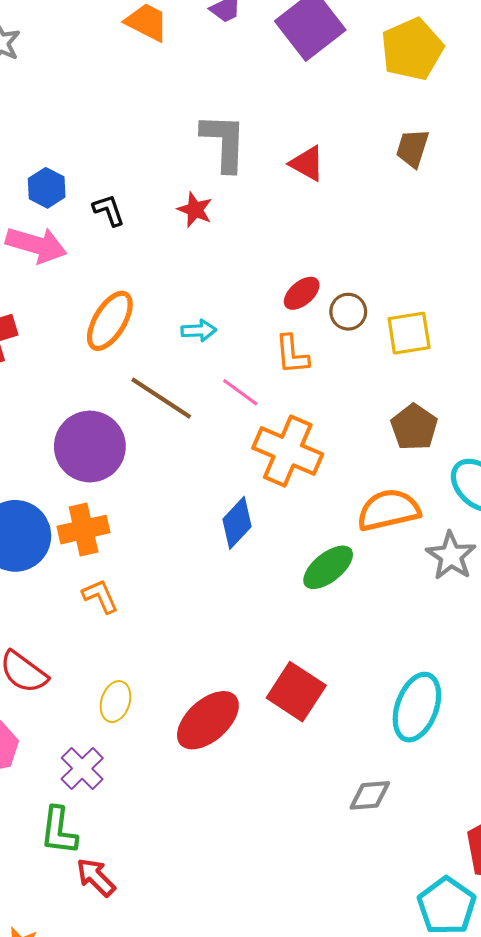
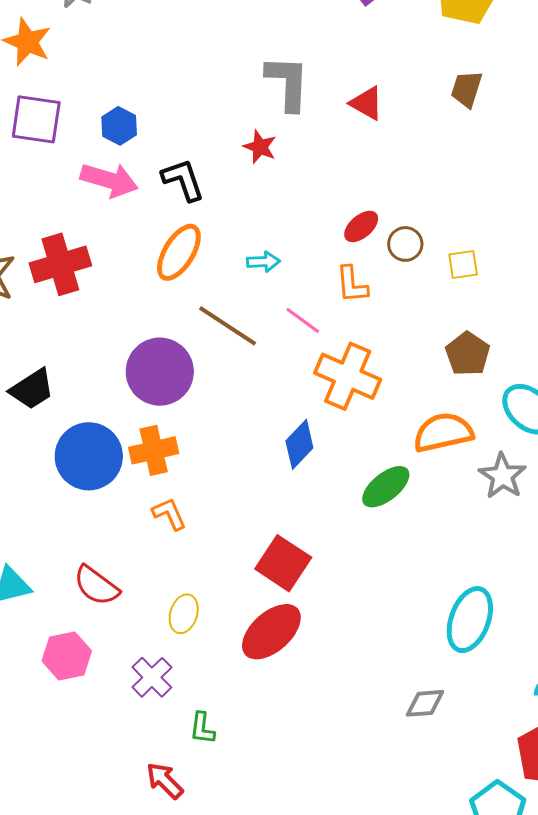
black L-shape: (109, 210) -> (183, 180), moved, size x1.4
yellow square: (409, 333) -> (463, 264), size x0.7
red square: (296, 692) -> (283, 563), moved
green L-shape: (59, 831) -> (202, 728), moved, size x0.7

